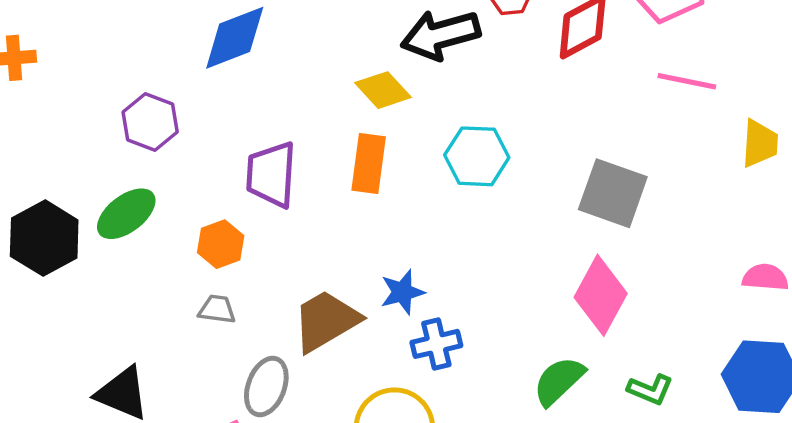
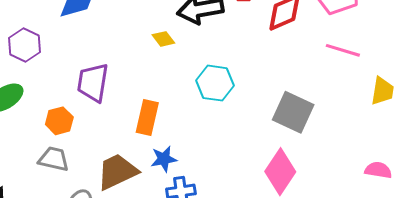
yellow diamond: (383, 90) -> (163, 39), size x0.7
orange rectangle: (369, 164) -> (147, 118), moved
gray trapezoid: (217, 309) -> (54, 159), size x1.4

